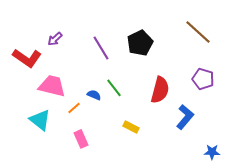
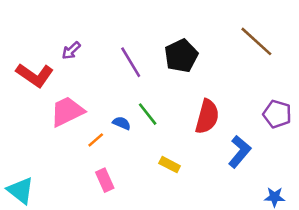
purple pentagon: (203, 79) -> (277, 114), moved
pink trapezoid: (52, 86) -> (67, 111), turned -40
cyan triangle: (40, 120) -> (21, 191), moved

